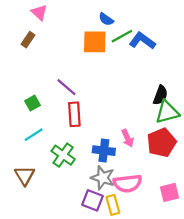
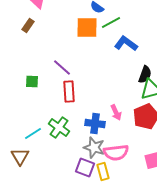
blue L-shape: (142, 41) -> (126, 44), moved
green square: (33, 103) -> (32, 82), turned 32
cyan line: (34, 135) -> (33, 134), moved
brown triangle: (25, 175) -> (20, 156), moved

